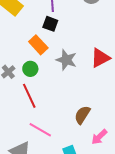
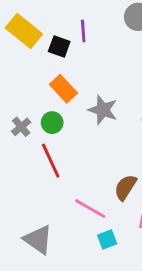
black square: (50, 24) -> (59, 47), moved
pink line: (40, 130) -> (90, 209), moved

